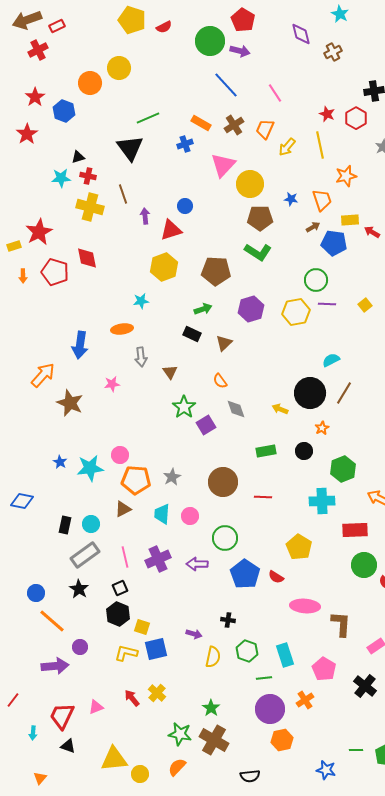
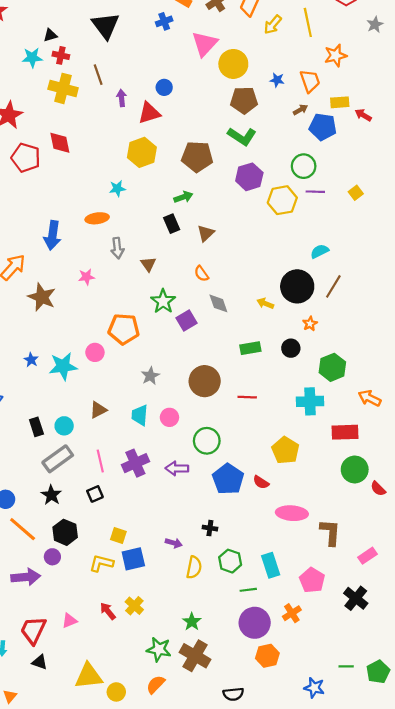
purple hexagon: (251, 309) -> (249, 177), moved
black rectangle: (192, 334) -> (172, 224), turned 42
orange pentagon: (136, 480) -> (124, 329), moved
black rectangle: (65, 525) -> (36, 427), turned -30
black hexagon: (118, 614) -> (65, 532), moved

